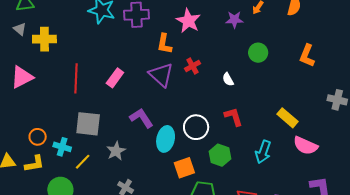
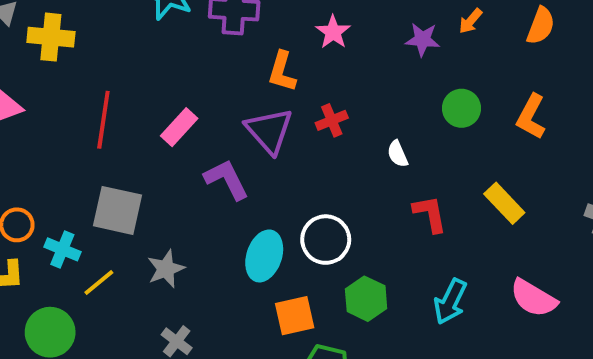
pink star: (188, 21) -> (333, 32), size x0.7
orange L-shape: (307, 56) -> (531, 117), moved
red L-shape: (234, 117) -> (430, 214), moved
purple L-shape: (141, 118) -> (226, 179), moved
yellow rectangle: (288, 118) -> (504, 203), moved

